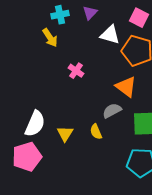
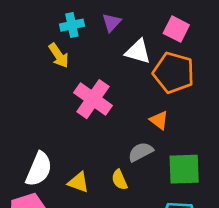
pink cross: (76, 71) -> (93, 99), size x1.8
orange triangle: (126, 87) -> (159, 120), size x0.7
yellow triangle: (65, 134) -> (78, 182), turned -42

